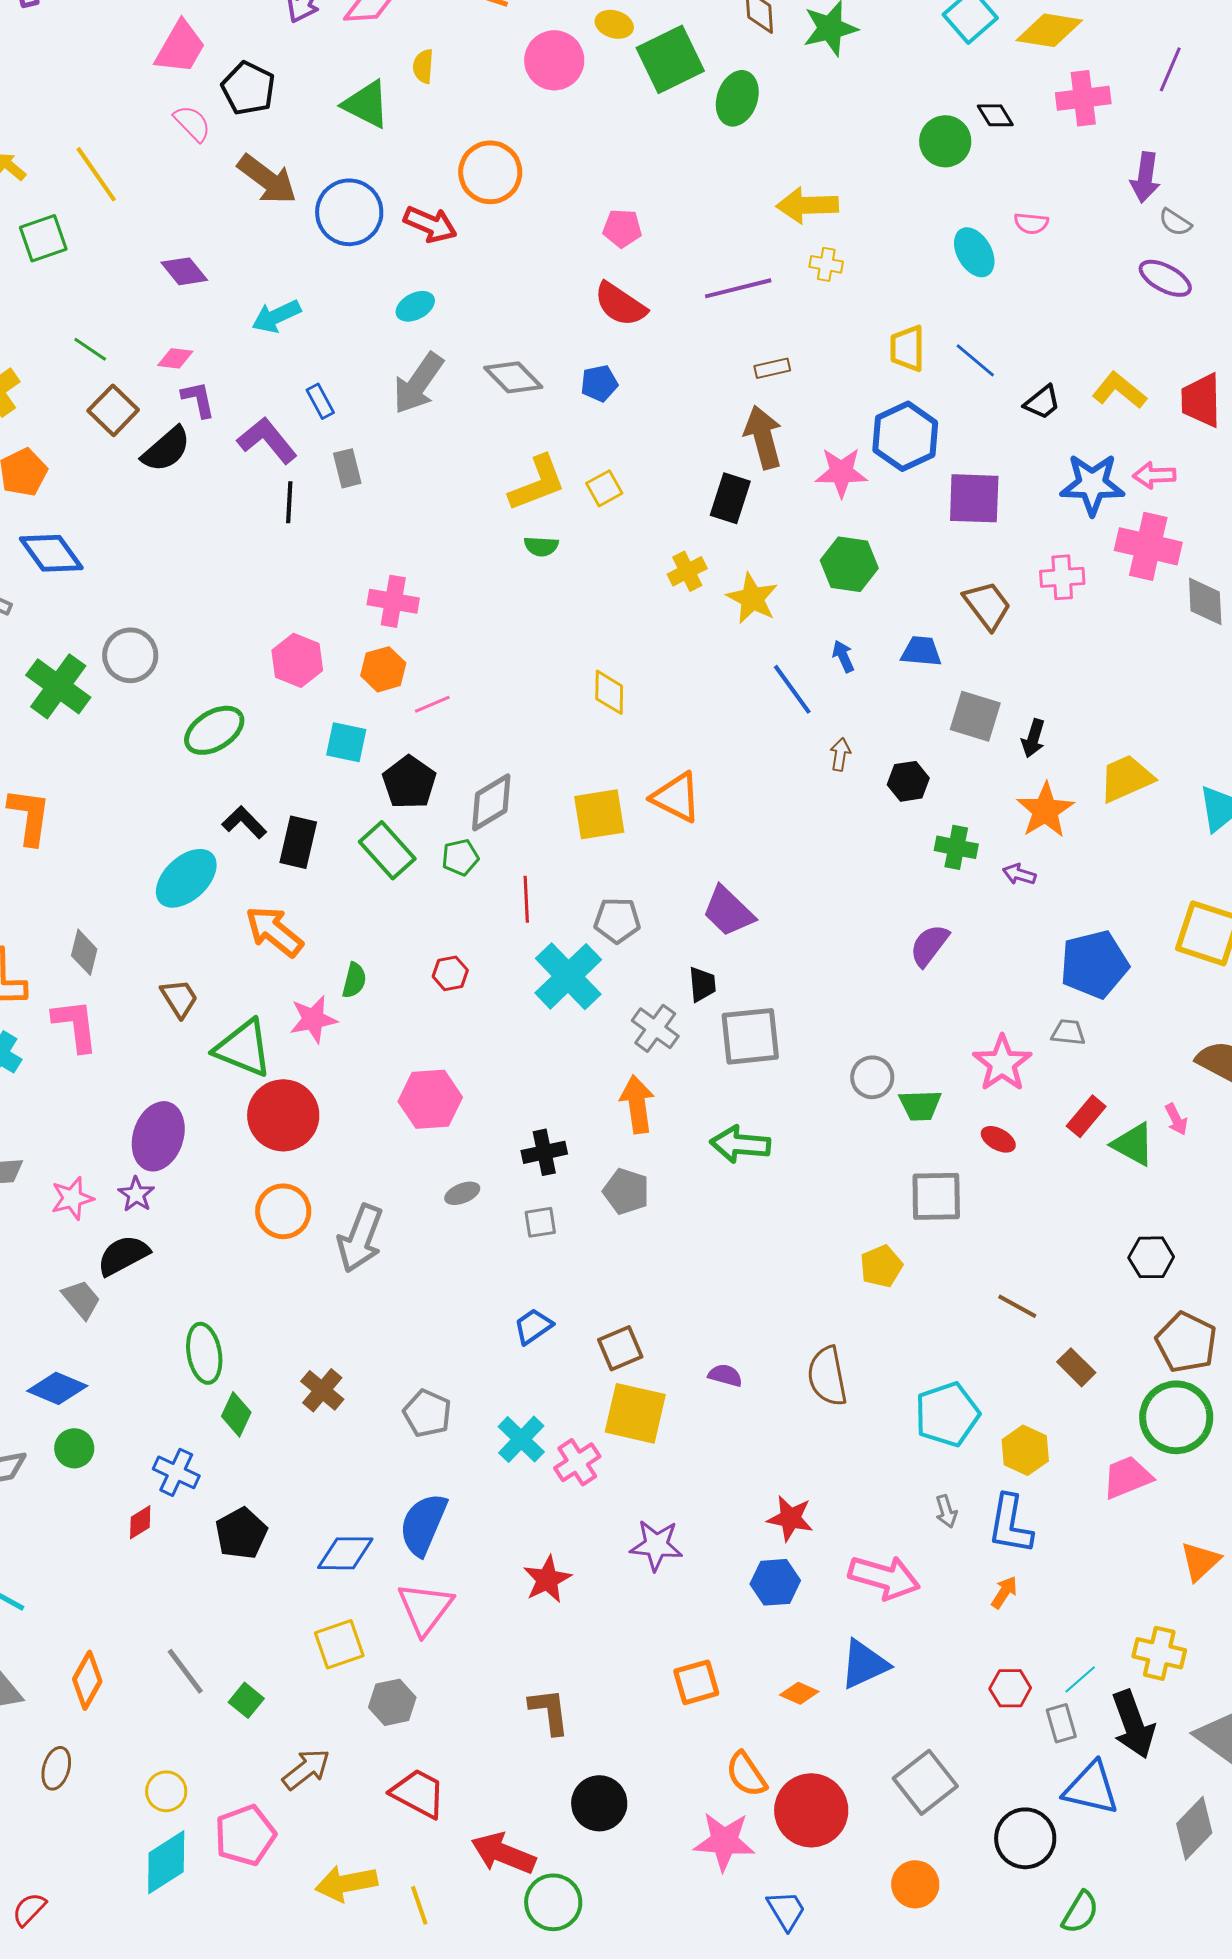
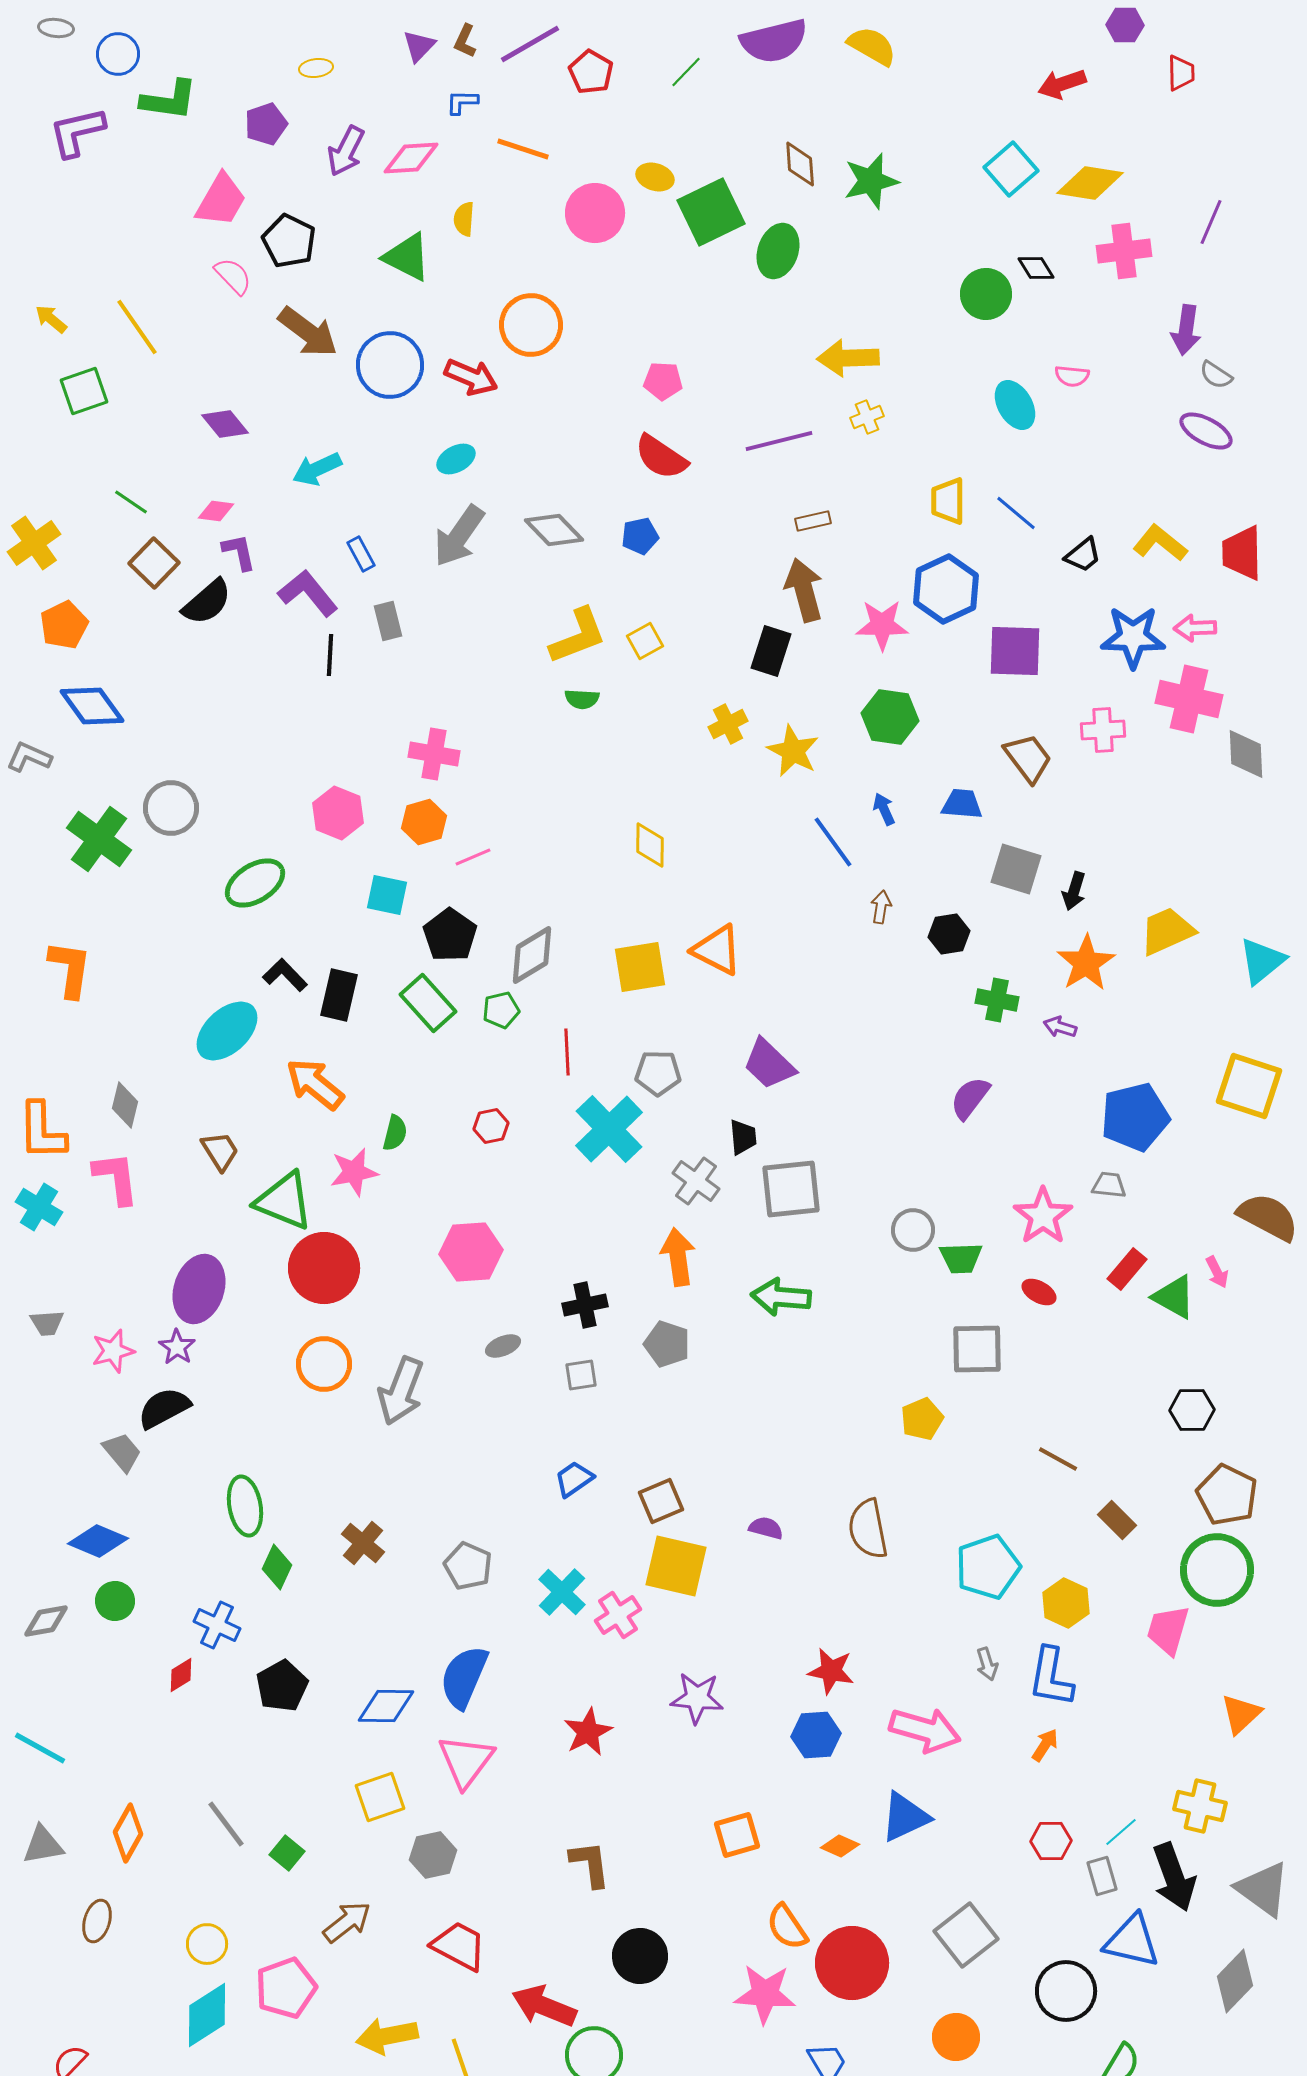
yellow cross: (826, 264) -> (867, 417), turned -32
pink trapezoid: (1127, 1477) -> (1168, 1630), turned -52

